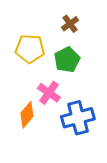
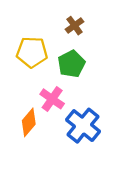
blue cross: (78, 118) -> (83, 126), turned -36

